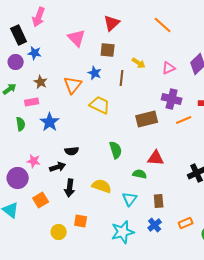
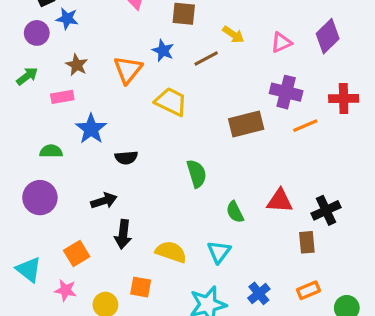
brown line: (122, 78) -> (206, 59), turned 56
green semicircle: (21, 124) -> (51, 151), moved, turned -80
black semicircle: (72, 151) -> (126, 158), moved
red triangle: (156, 158) -> (280, 201), moved
pink star: (34, 161) -> (66, 290), moved
green semicircle: (140, 174) -> (235, 212), turned -128
purple circle: (18, 178) -> (40, 198), moved
yellow semicircle: (102, 186) -> (171, 252), moved
brown rectangle: (159, 201) -> (307, 242), moved

